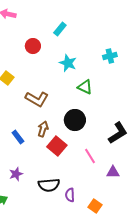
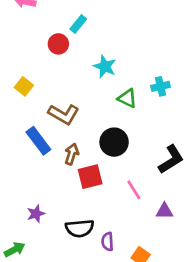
cyan rectangle: (60, 29) -> (78, 24), moved
cyan cross: (110, 56) -> (160, 86), moved
blue rectangle: (18, 137) -> (38, 141), moved, size x1.5
red square: (57, 146) -> (90, 177), turned 36

